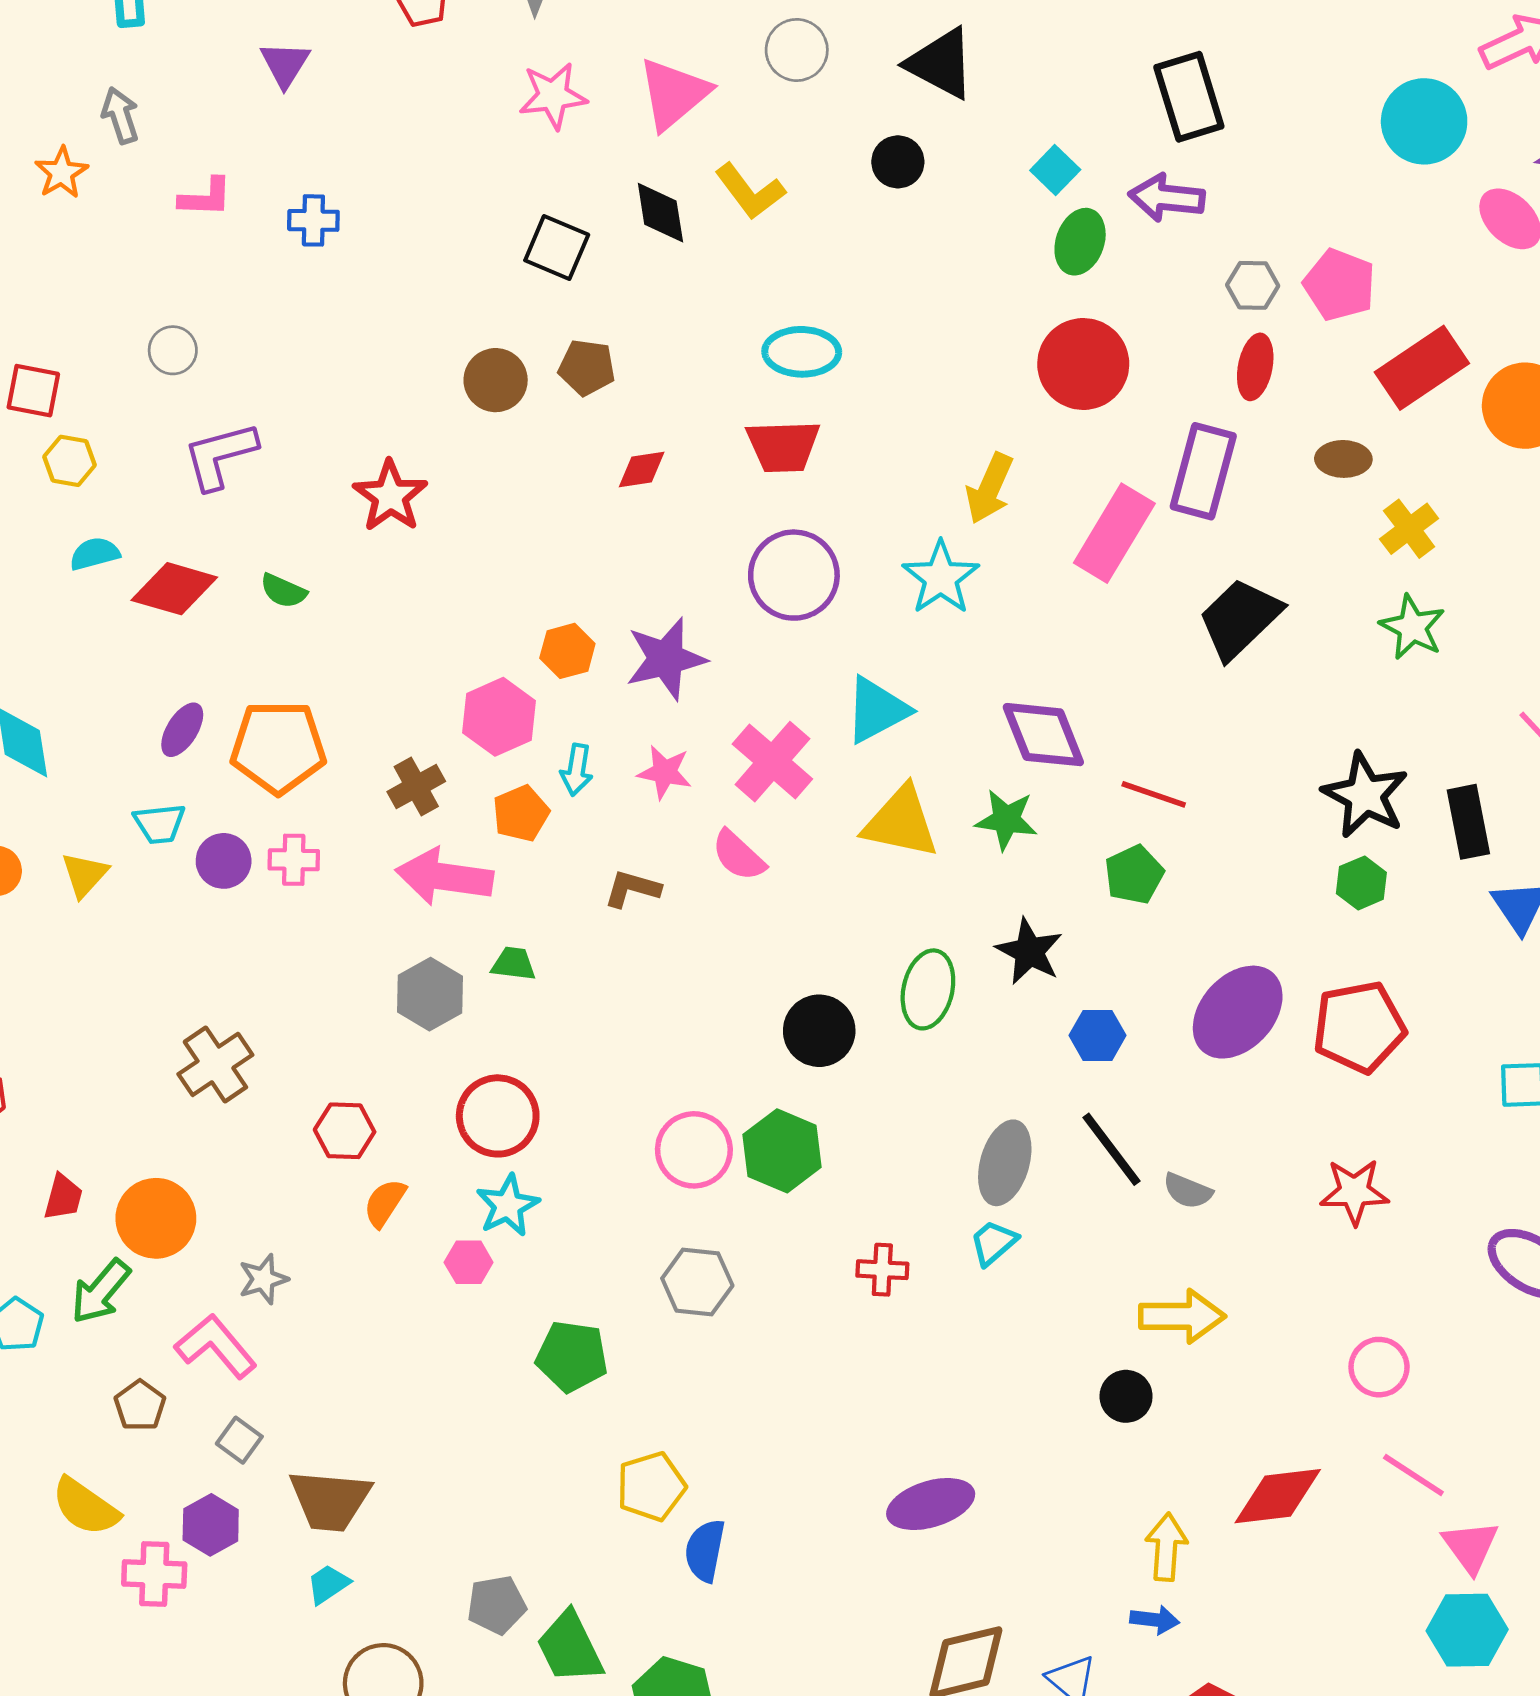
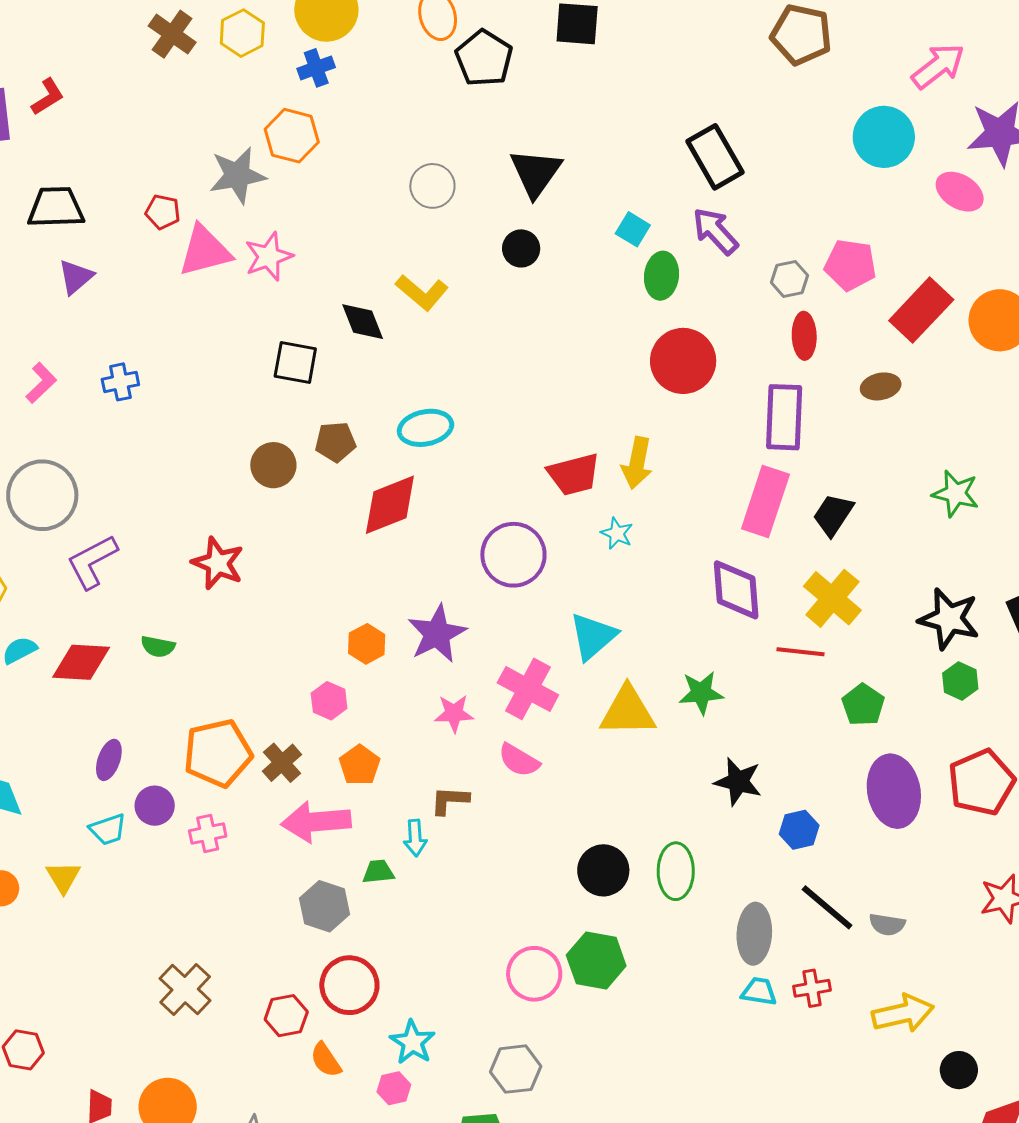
black triangle: (941, 63) -> (536, 173), turned 50
purple triangle: (285, 64) -> (76, 277), turned 30
pink triangle: (674, 94) -> (205, 251), moved, turned 38
pink L-shape: (206, 197) -> (41, 383), turned -33
purple arrow: (1167, 198) -> (715, 231), turned 54
gray circle: (173, 350) -> (42, 495), size x2.0
cyan ellipse: (802, 352) -> (425, 428), moved
red trapezoid: (783, 446) -> (574, 474), moved
red diamond: (642, 469) -> (390, 505), size x1.8
yellow cross: (1409, 529) -> (832, 598), moved, size x1.4
pink rectangle: (1114, 533) -> (765, 501), moved
cyan star: (941, 578) -> (617, 533), size x0.6
black trapezoid: (1240, 619) -> (833, 515), size x0.7
pink hexagon: (499, 717) -> (329, 701), size x0.7
purple diamond: (1043, 735) -> (736, 590), moved, turned 30
orange pentagon: (278, 747) -> (218, 753), moved
cyan arrow: (577, 770) -> (415, 838), moved
purple circle: (224, 861) -> (155, 806), moved
green pentagon: (1134, 875) -> (863, 705), moved
green ellipse: (928, 989) -> (676, 871), moved
purple ellipse: (1238, 1012) -> (894, 791), turned -40
red circle: (498, 1116) -> (349, 985), moved
orange semicircle: (385, 1203) -> (326, 1060), turned -54
cyan trapezoid: (994, 1243) -> (759, 992), turned 63
red cross: (882, 1270) -> (812, 988), moved
gray hexagon: (697, 1282) -> (516, 1069), moved
black circle: (1126, 1396) -> (959, 1070), moved

